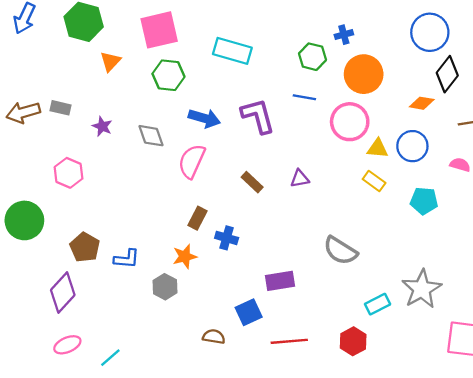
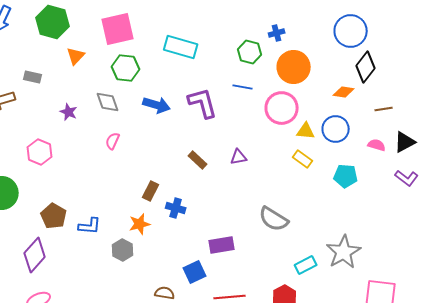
gray rectangle: (60, 108) -> (33, 77), moved
gray diamond: (151, 136) -> (108, 102), moved
pink semicircle: (192, 161) -> (113, 141), moved, size x0.6

